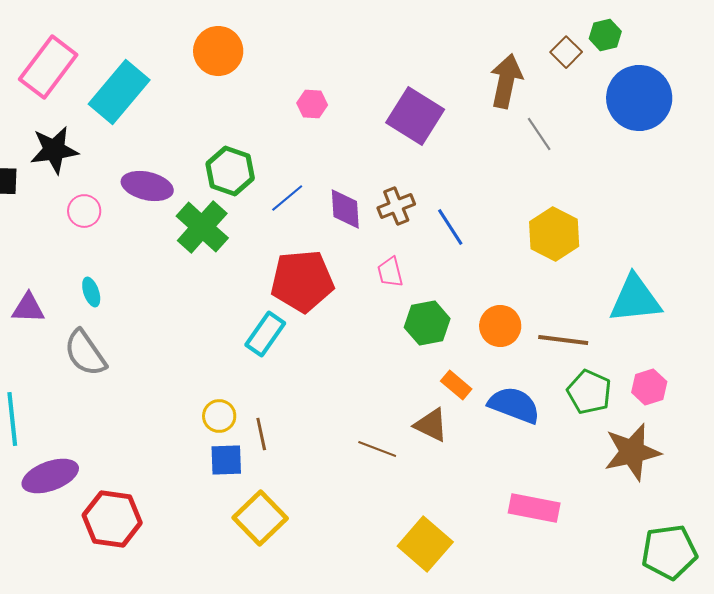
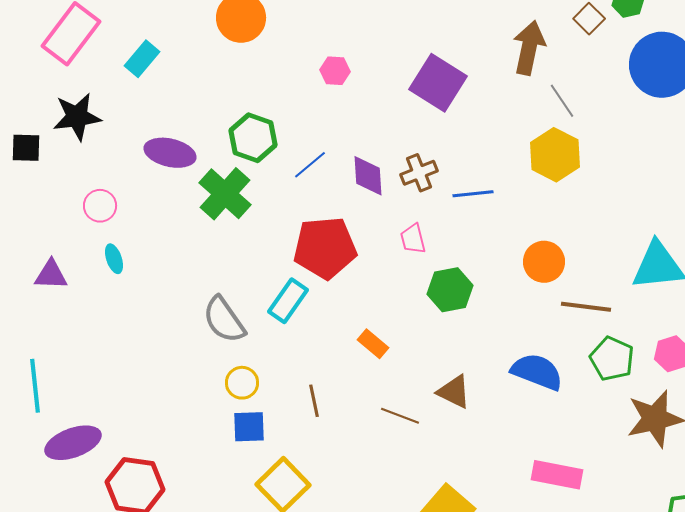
cyan rectangle: (119, 92) -> (142, 59), size x0.6
pink circle: (84, 211) -> (100, 206), moved
blue line: (450, 227) -> (473, 194), turned -63
yellow hexagon: (554, 234) -> (555, 155), moved
orange circle: (500, 326) -> (544, 262), moved
gray semicircle: (85, 353) -> (224, 320), moved
orange rectangle: (456, 385) -> (373, 344), moved
brown line: (261, 434) -> (314, 401), moved

